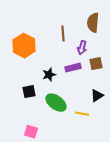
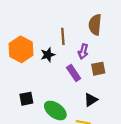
purple rectangle: (73, 68) -> (74, 73), turned 70
black star: (49, 75) -> (48, 55), moved
black triangle: (97, 96) -> (91, 100), moved

